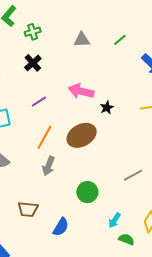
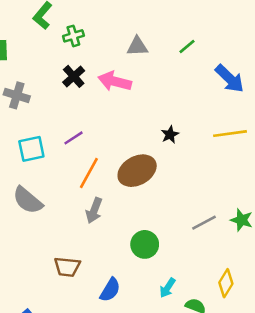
pink arrow: (81, 91) -> (115, 81), moved
purple line: (39, 102) -> (73, 138), moved
cyan arrow: (114, 220) -> (167, 288), moved

